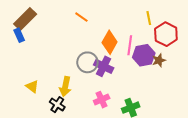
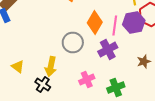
purple hexagon: (144, 55) -> (134, 22), moved
brown star: (159, 60) -> (144, 62), moved
purple cross: (104, 66) -> (108, 50), moved, turned 36

